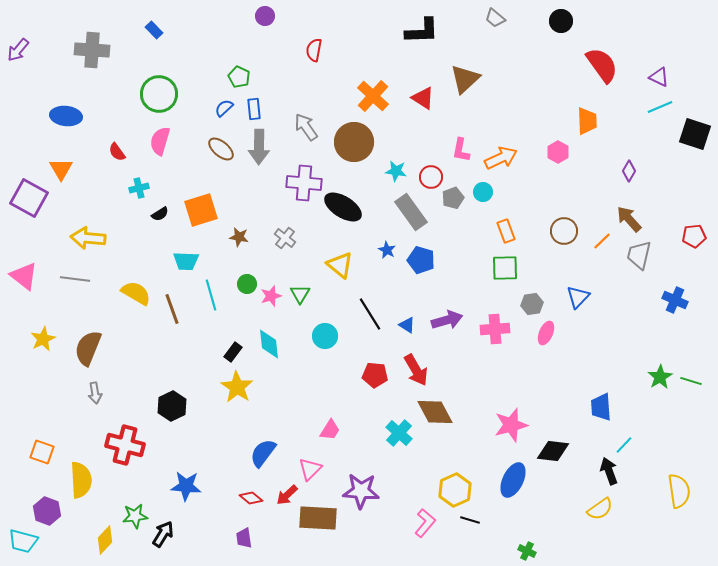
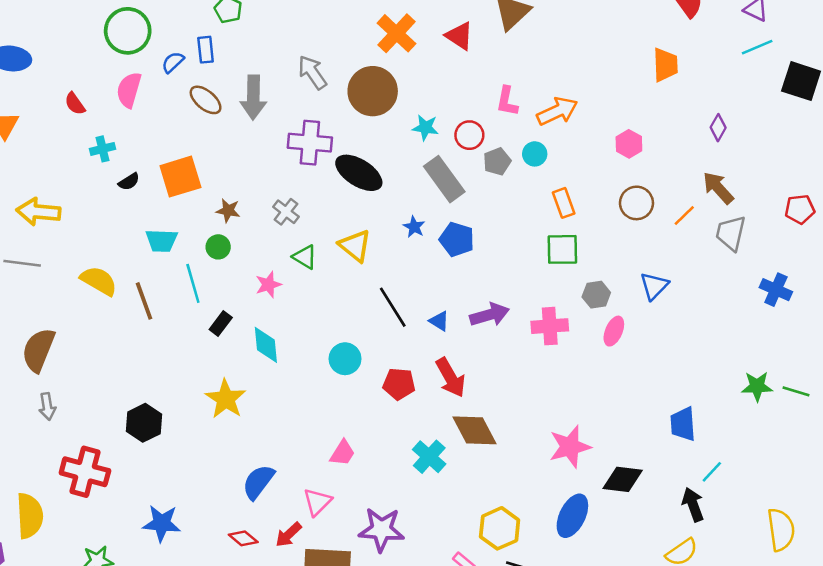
blue semicircle: (224, 108) -> (173, 62), moved
blue rectangle: (254, 109) -> (206, 50), moved
pink hexagon: (558, 152) -> (629, 144), moved
green circle: (247, 284) -> (218, 247), moved
green triangle: (300, 294) -> (305, 257), moved, turned -30
cyan circle: (325, 336) -> (345, 359), moved
black rectangle: (233, 352) -> (221, 324), moved
green star: (660, 377) -> (757, 386), turned 30

